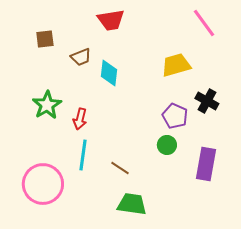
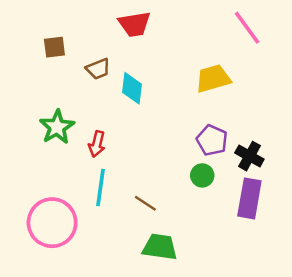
black cross: (207, 101) -> (249, 156), moved

